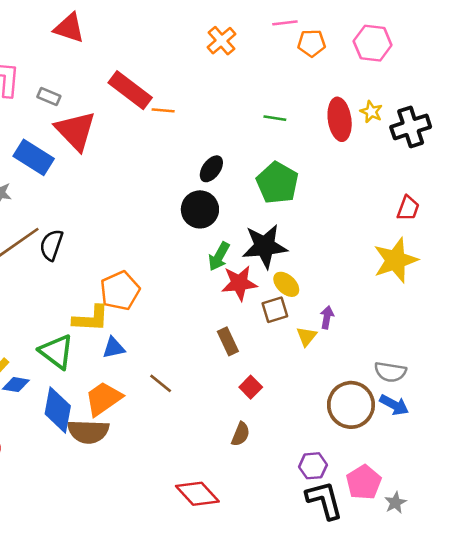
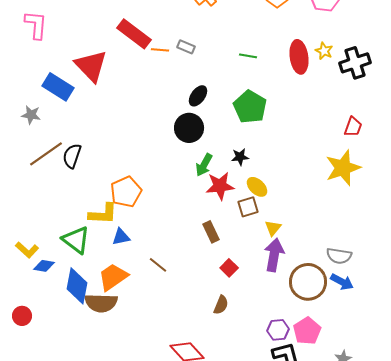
gray rectangle: (49, 96) -> (186, 47), moved
black star: (265, 246) -> (240, 157), size x0.5
purple arrow: (327, 317) -> (274, 255), moved, size x1.8
pink pentagon: (364, 482) -> (307, 331), moved

